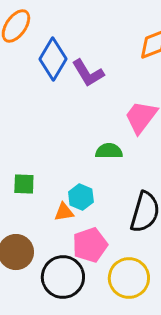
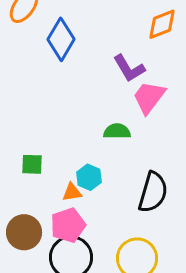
purple L-shape: (88, 73) -> (129, 68), moved
pink pentagon: (90, 245) -> (68, 225), moved

